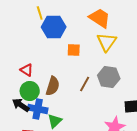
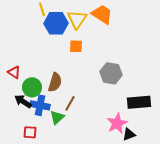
yellow triangle: (107, 42) -> (77, 19), moved
red triangle: (27, 70) -> (14, 72), moved
brown line: (85, 84) -> (70, 103), moved

